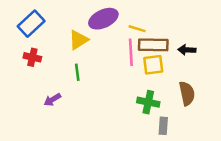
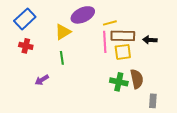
yellow line: (137, 29) -> (110, 23), turned -32
brown semicircle: (187, 93) -> (137, 79), moved
gray rectangle: (163, 126) -> (153, 101), moved

